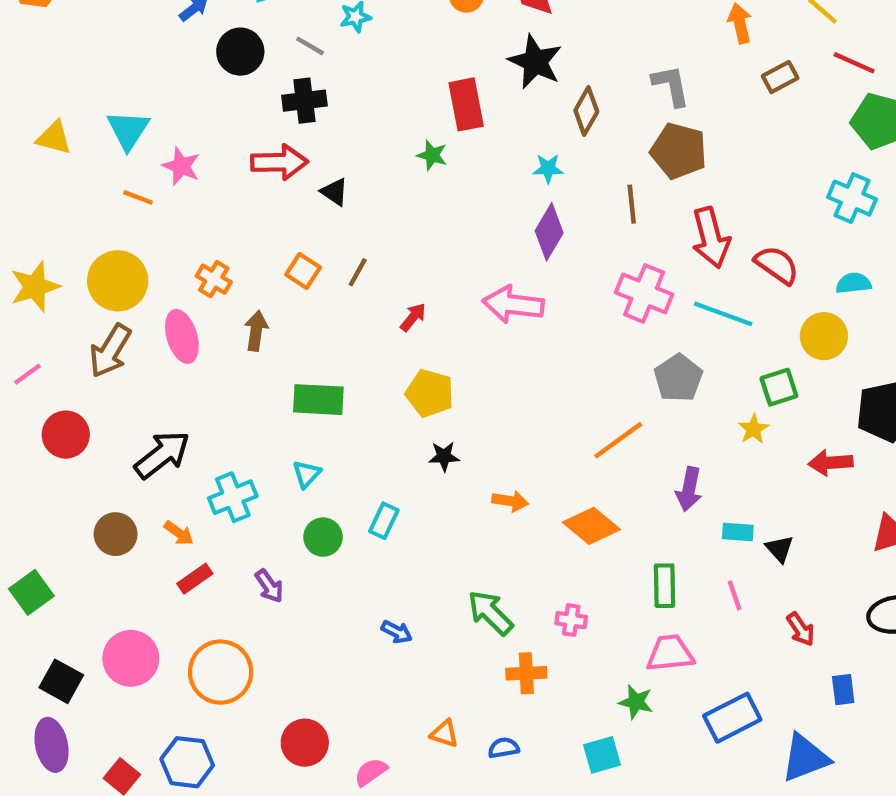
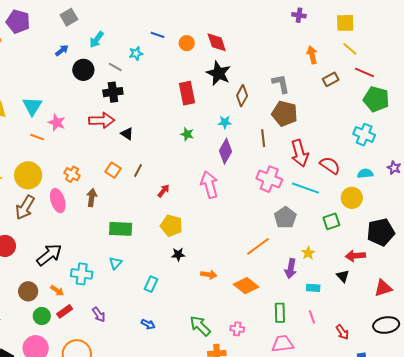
green star: (432, 155) -> (187, 134), moved
pink arrow: (513, 304) -> (209, 185), turned 68
yellow star: (753, 429) -> (308, 253), moved
cyan cross: (233, 497) -> (82, 274), turned 30
green circle: (323, 537) -> (42, 316), moved
black triangle: (780, 549) -> (343, 276), moved
blue arrow: (397, 632) -> (148, 324), moved

